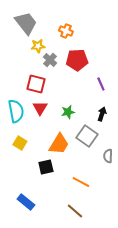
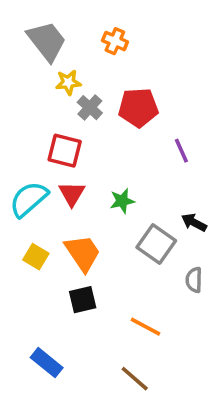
orange cross: (66, 31) -> (115, 41), moved
cyan semicircle: (16, 111) -> (29, 199), turned -120
black arrow: (102, 114) -> (194, 222), moved, turned -80
orange trapezoid: (59, 144) -> (83, 253), moved, turned -65

